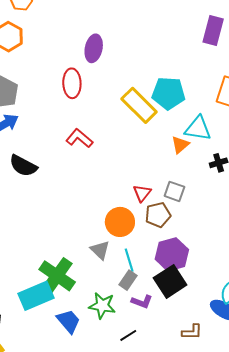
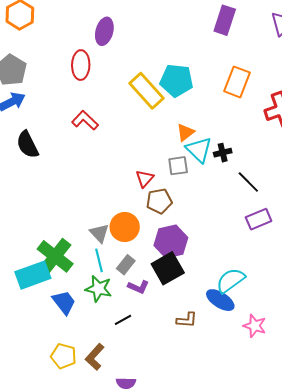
cyan triangle: (198, 128) -> (199, 150), moved, turned 32
black semicircle: (23, 166) -> (27, 145), turned 32
gray square: (174, 191) -> (178, 166), moved, turned -30
orange circle: (120, 222) -> (125, 227), moved
cyan line: (129, 260) -> (99, 260), moved

